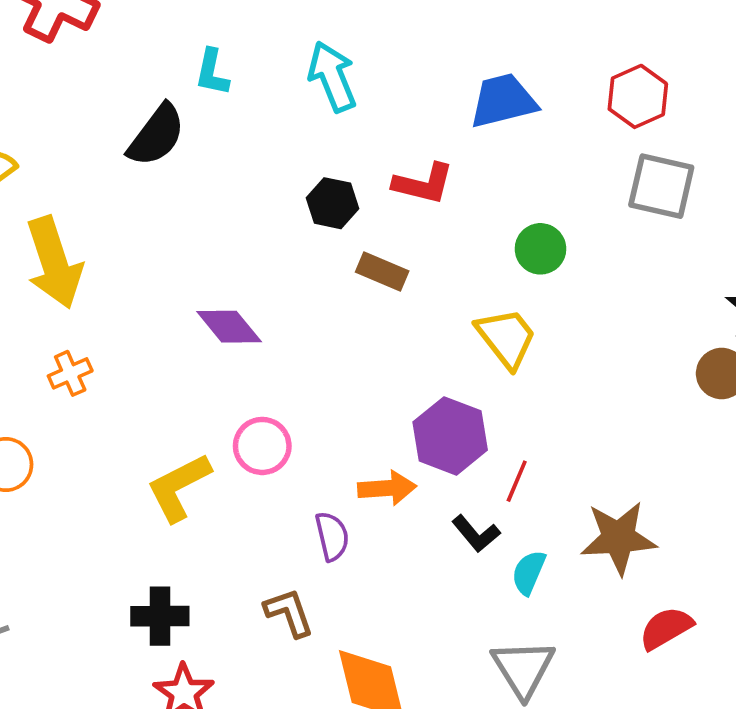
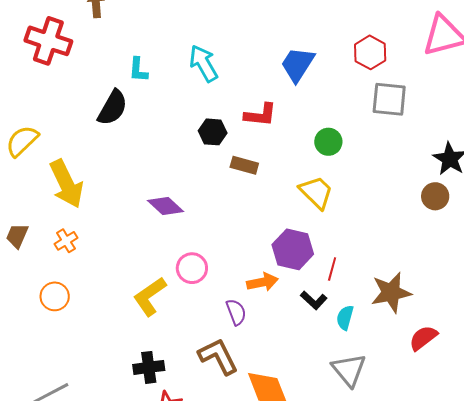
blue trapezoid: (503, 101) -> (298, 64), turned -36
orange cross: (70, 373) -> (66, 241), moved
brown L-shape: (289, 613) -> (218, 356), size x1.4

